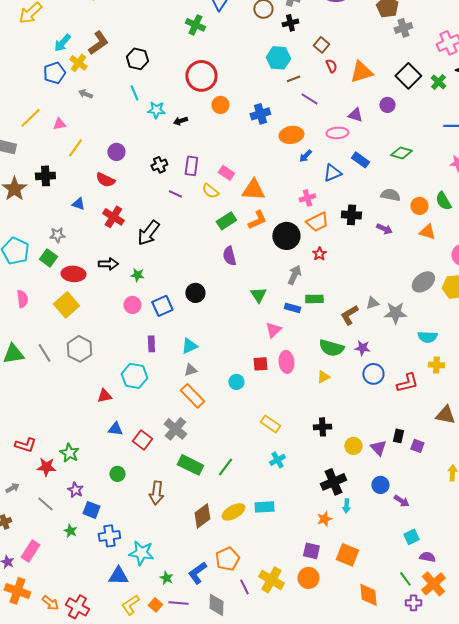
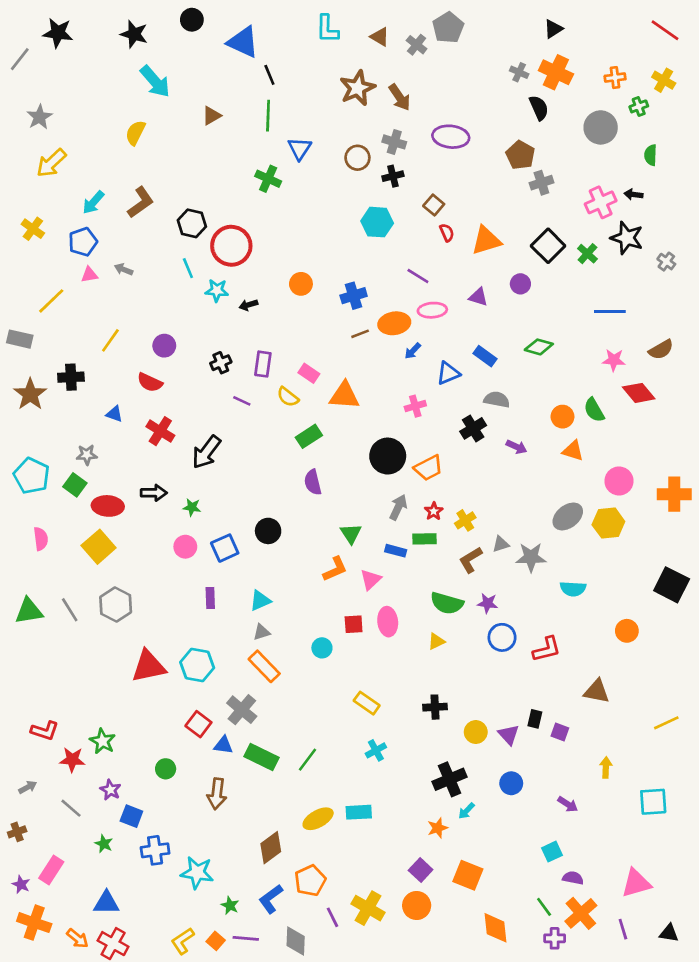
yellow cross: (78, 63) -> (33, 229), moved
red circle: (201, 76) -> (231, 246), moved
brown line: (293, 79) -> (360, 334), moved
pink triangle: (59, 124) -> (89, 275), moved
pink ellipse: (337, 133) -> (432, 310), moved
gray semicircle: (390, 195) -> (497, 400), moved
black cross: (351, 215) -> (473, 428), turned -36
orange L-shape: (257, 220) -> (335, 569), moved
orange trapezoid: (317, 222) -> (428, 468), moved
red star: (319, 254) -> (434, 511), moved
yellow cross: (436, 365) -> (465, 520), moved, turned -35
cyan hexagon: (134, 376) -> (197, 665), moved
red triangle: (104, 396) -> (149, 666), size x1.8
blue triangle: (115, 429) -> (223, 745), moved
purple arrow: (401, 501) -> (568, 804), moved
cyan arrow: (346, 506) -> (467, 811), turned 40
brown diamond: (202, 516) -> (271, 848), moved
purple square: (311, 551) -> (421, 870), turned 30
blue triangle: (118, 576) -> (106, 903), moved

